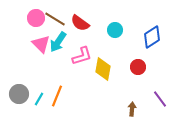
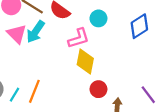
pink L-shape: (82, 56) -> (79, 38), moved
red circle: (138, 67) -> (98, 89), moved

